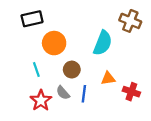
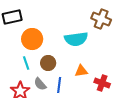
cyan semicircle: (103, 43) -> (76, 39), turned 60
cyan line: (36, 70) -> (26, 63), moved

